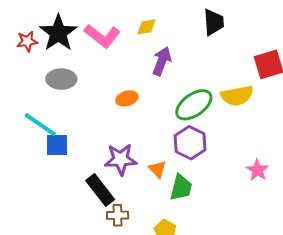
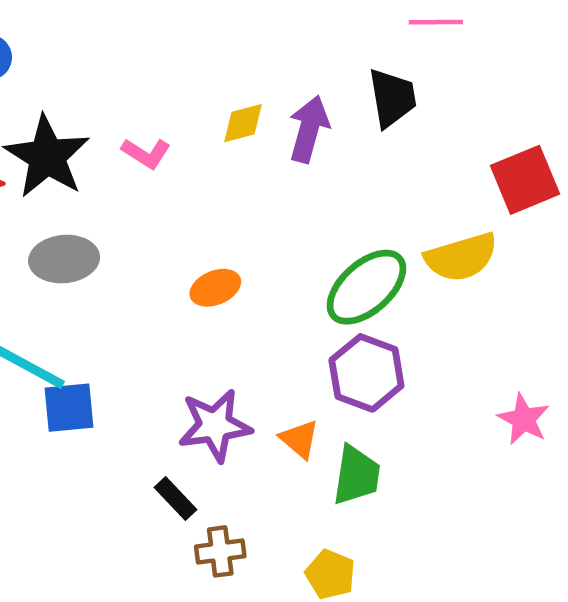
pink L-shape: (102, 36) -> (146, 153), size x0.6
purple arrow: (162, 61) -> (309, 129), moved
black rectangle: (100, 190) -> (175, 499), size x0.6

